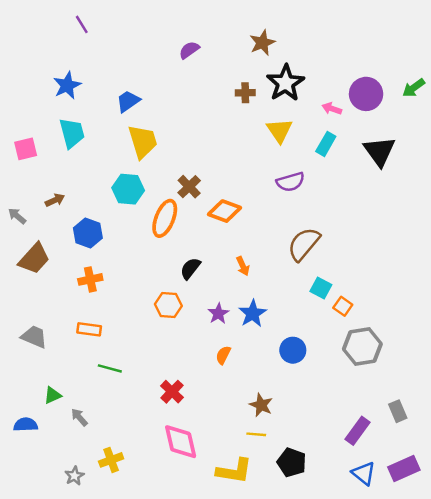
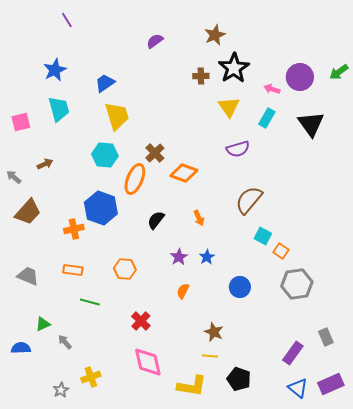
blue hexagon: (88, 233) -> (101, 208), moved, size x1.4
orange hexagon: (168, 305) -> (125, 269), moved
blue star: (253, 314) -> (207, 257), size x0.7

